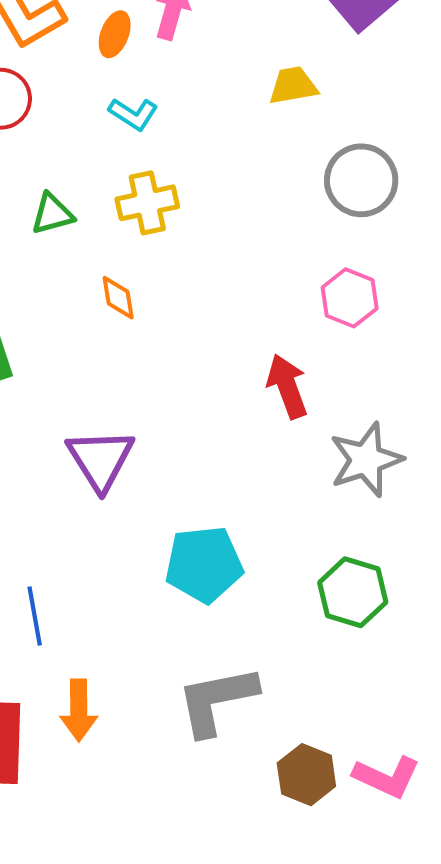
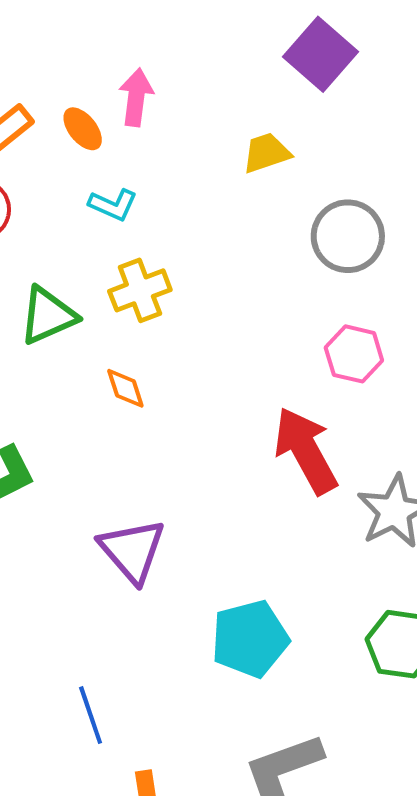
orange ellipse: (115, 34) -> (83, 129), turned -51
green triangle: (52, 214) -> (48, 315), size x1.4
red arrow: (287, 386) -> (306, 451), size x1.4

